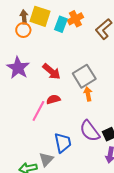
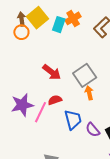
yellow square: (40, 16) -> (38, 18), turned 35
purple star: (18, 68) -> (22, 105), moved, turned 30
purple semicircle: (90, 131) -> (93, 130), size x0.7
blue trapezoid: (63, 143) -> (73, 120), moved

